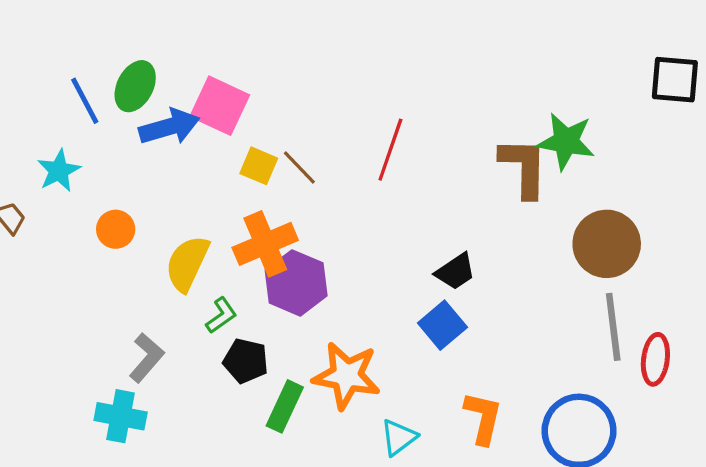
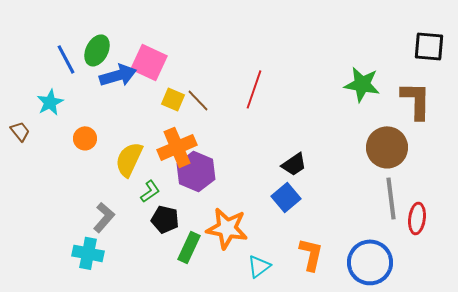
brown L-shape: (524, 167) -> (416, 100), moved

